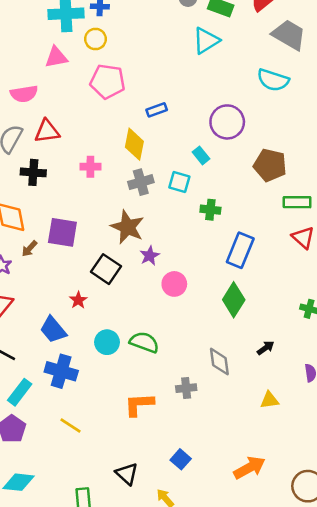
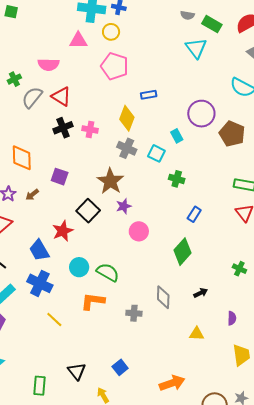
cyan triangle: (206, 41) -> (196, 48), turned -45
red triangle: (47, 131) -> (61, 96), turned 30
brown pentagon: (270, 165) -> (232, 134), moved
black cross: (33, 172) -> (63, 128), moved, turned -36
gray cross: (141, 182) -> (127, 148), turned 30
purple square: (62, 232) -> (60, 177), size x0.7
brown arrow: (29, 249) -> (32, 195), moved
blue rectangle: (240, 250) -> (194, 214), size x0.6
red star: (78, 300) -> (63, 231), size x1.5
orange L-shape: (139, 404) -> (93, 301), moved
yellow line: (71, 426) -> (54, 320), moved

